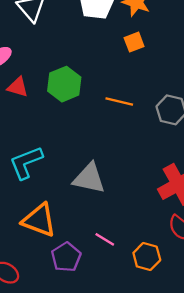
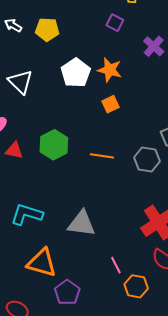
cyan L-shape: (26, 163) -> (27, 214), turned 44
pink line: (105, 239) -> (116, 265), moved, turned 36

